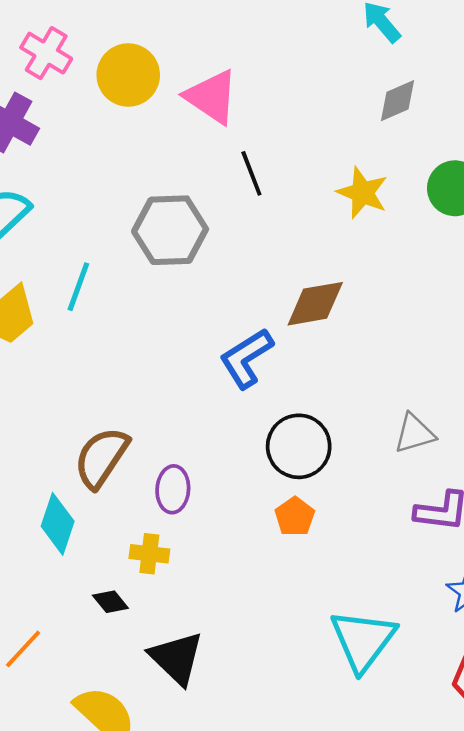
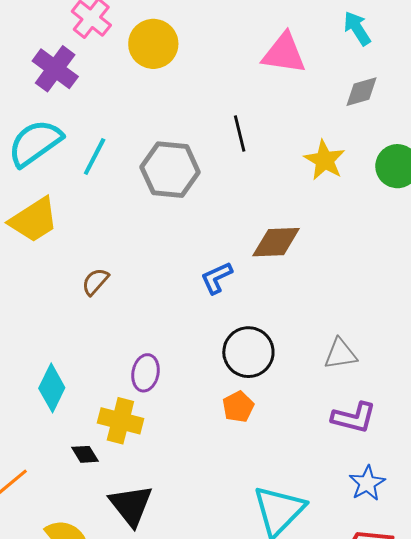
pink triangle: (212, 97) -> (284, 53), moved, turned -33
cyan line: (78, 287) -> (95, 156), moved
blue L-shape: (246, 358) -> (217, 278), size x0.7
brown semicircle: (101, 458) -> (95, 282), moved, size x0.6
yellow cross: (149, 554) -> (120, 421), size x1.4

